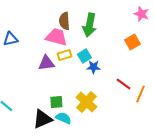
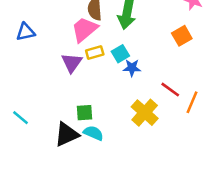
pink trapezoid: (56, 37) -> (84, 29), turned -55
purple triangle: (46, 63) -> (72, 63), turned -48
yellow cross: (86, 102) -> (145, 113), moved

